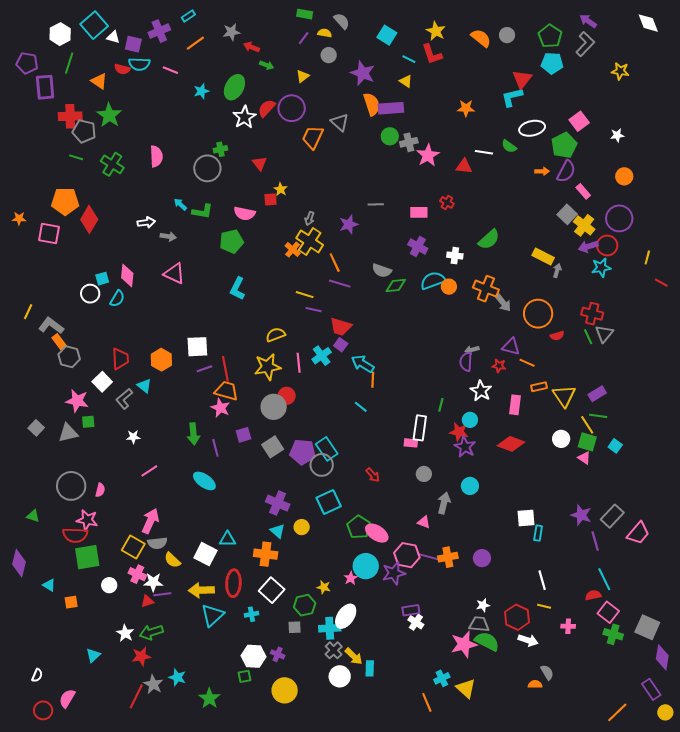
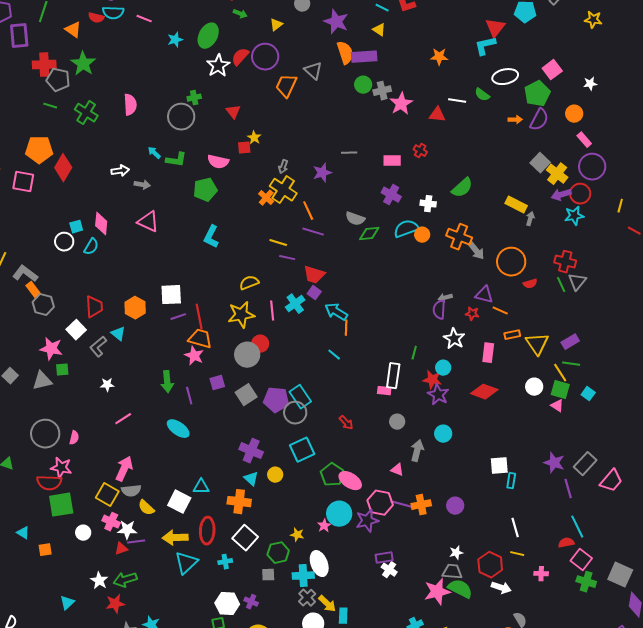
orange circle: (624, 176) -> (574, 114), moved
pink rectangle: (583, 191) -> (584, 140), moved
white ellipse: (346, 616) -> (319, 564), turned -55

